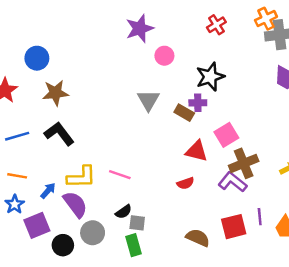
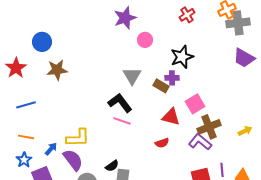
black L-shape: (59, 134) -> (120, 103), moved
pink line: (120, 175) -> (122, 121), moved

